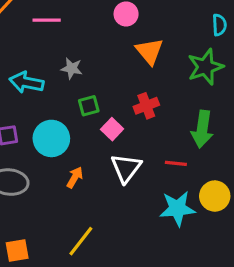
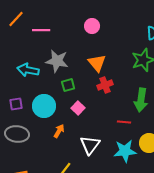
orange triangle: (149, 51) -> (97, 63), moved
gray star: (72, 68) -> (57, 61), size x1.6
pink square: (112, 129) -> (78, 108), moved
white triangle: (126, 168) -> (90, 145), moved

